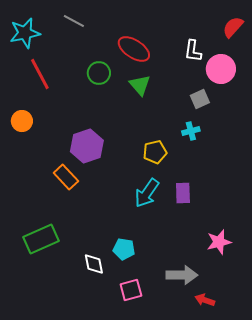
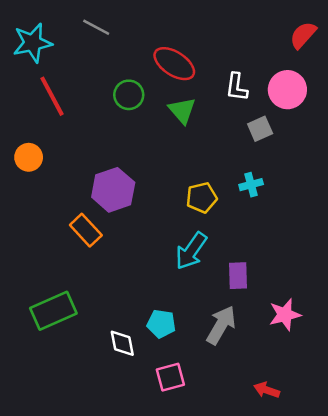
white L-shape: (193, 51) -> (237, 87), moved
cyan cross: (191, 131) -> (251, 185), moved
purple rectangle: (183, 193) -> (238, 276), moved
gray arrow: (182, 275) -> (221, 325), moved, turned -60

